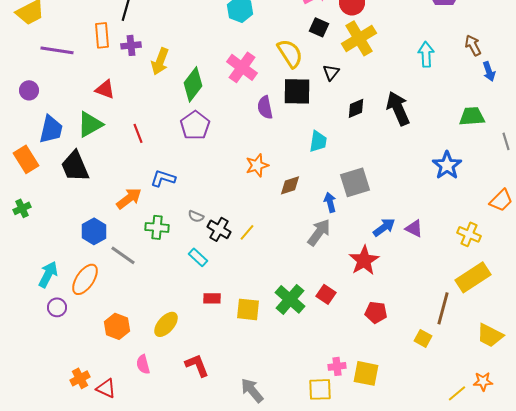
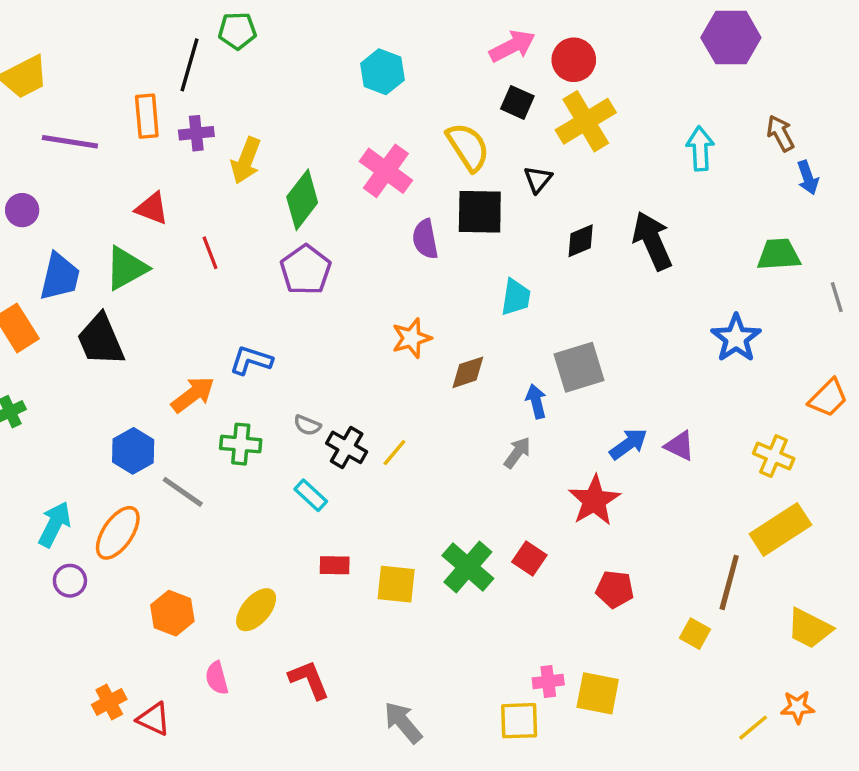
red line: (138, 133) -> (210, 253), moved
gray arrow: (319, 232) -> (517, 453), size x0.7

